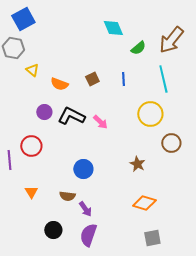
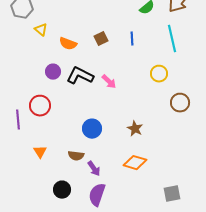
yellow circle: (150, 114) -> (159, 74), size x0.7
brown star: (137, 164) -> (135, 129), moved
orange diamond: (144, 203) -> (135, 163), moved
gray square: (152, 238) -> (172, 194), moved

